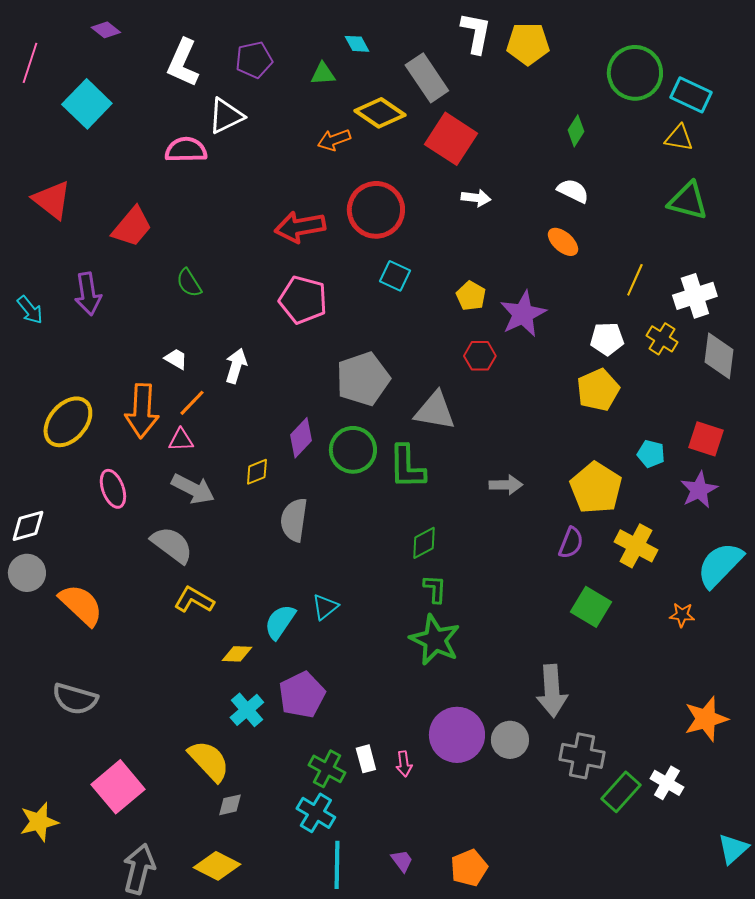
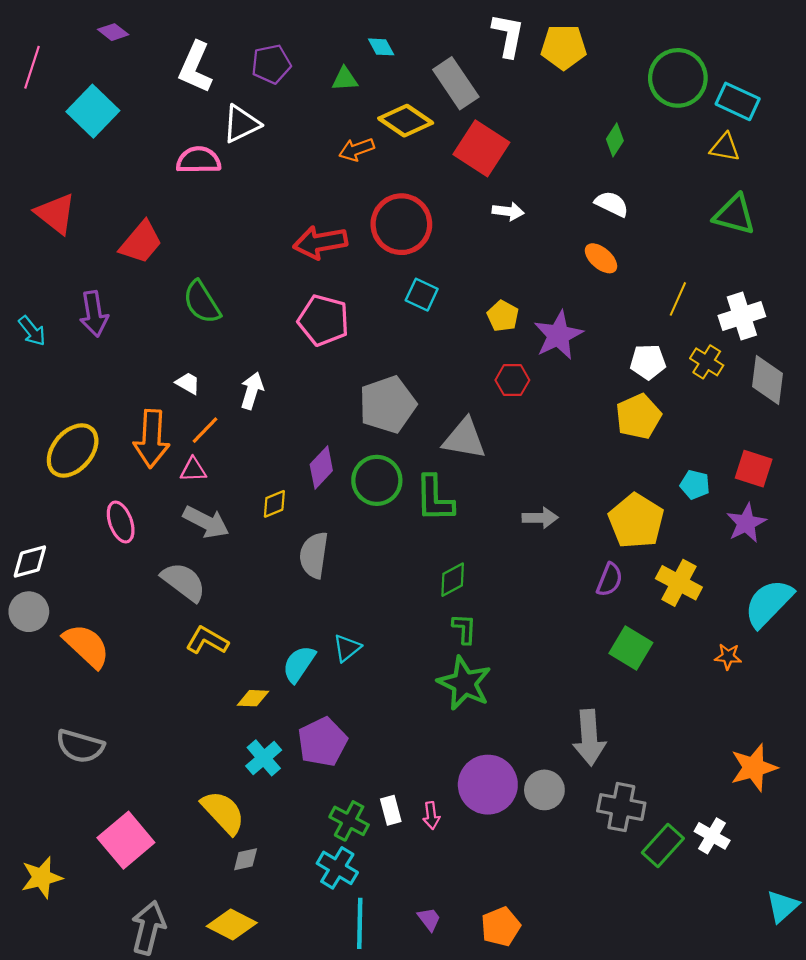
green semicircle: (189, 283) -> (202, 302), size x1.4

